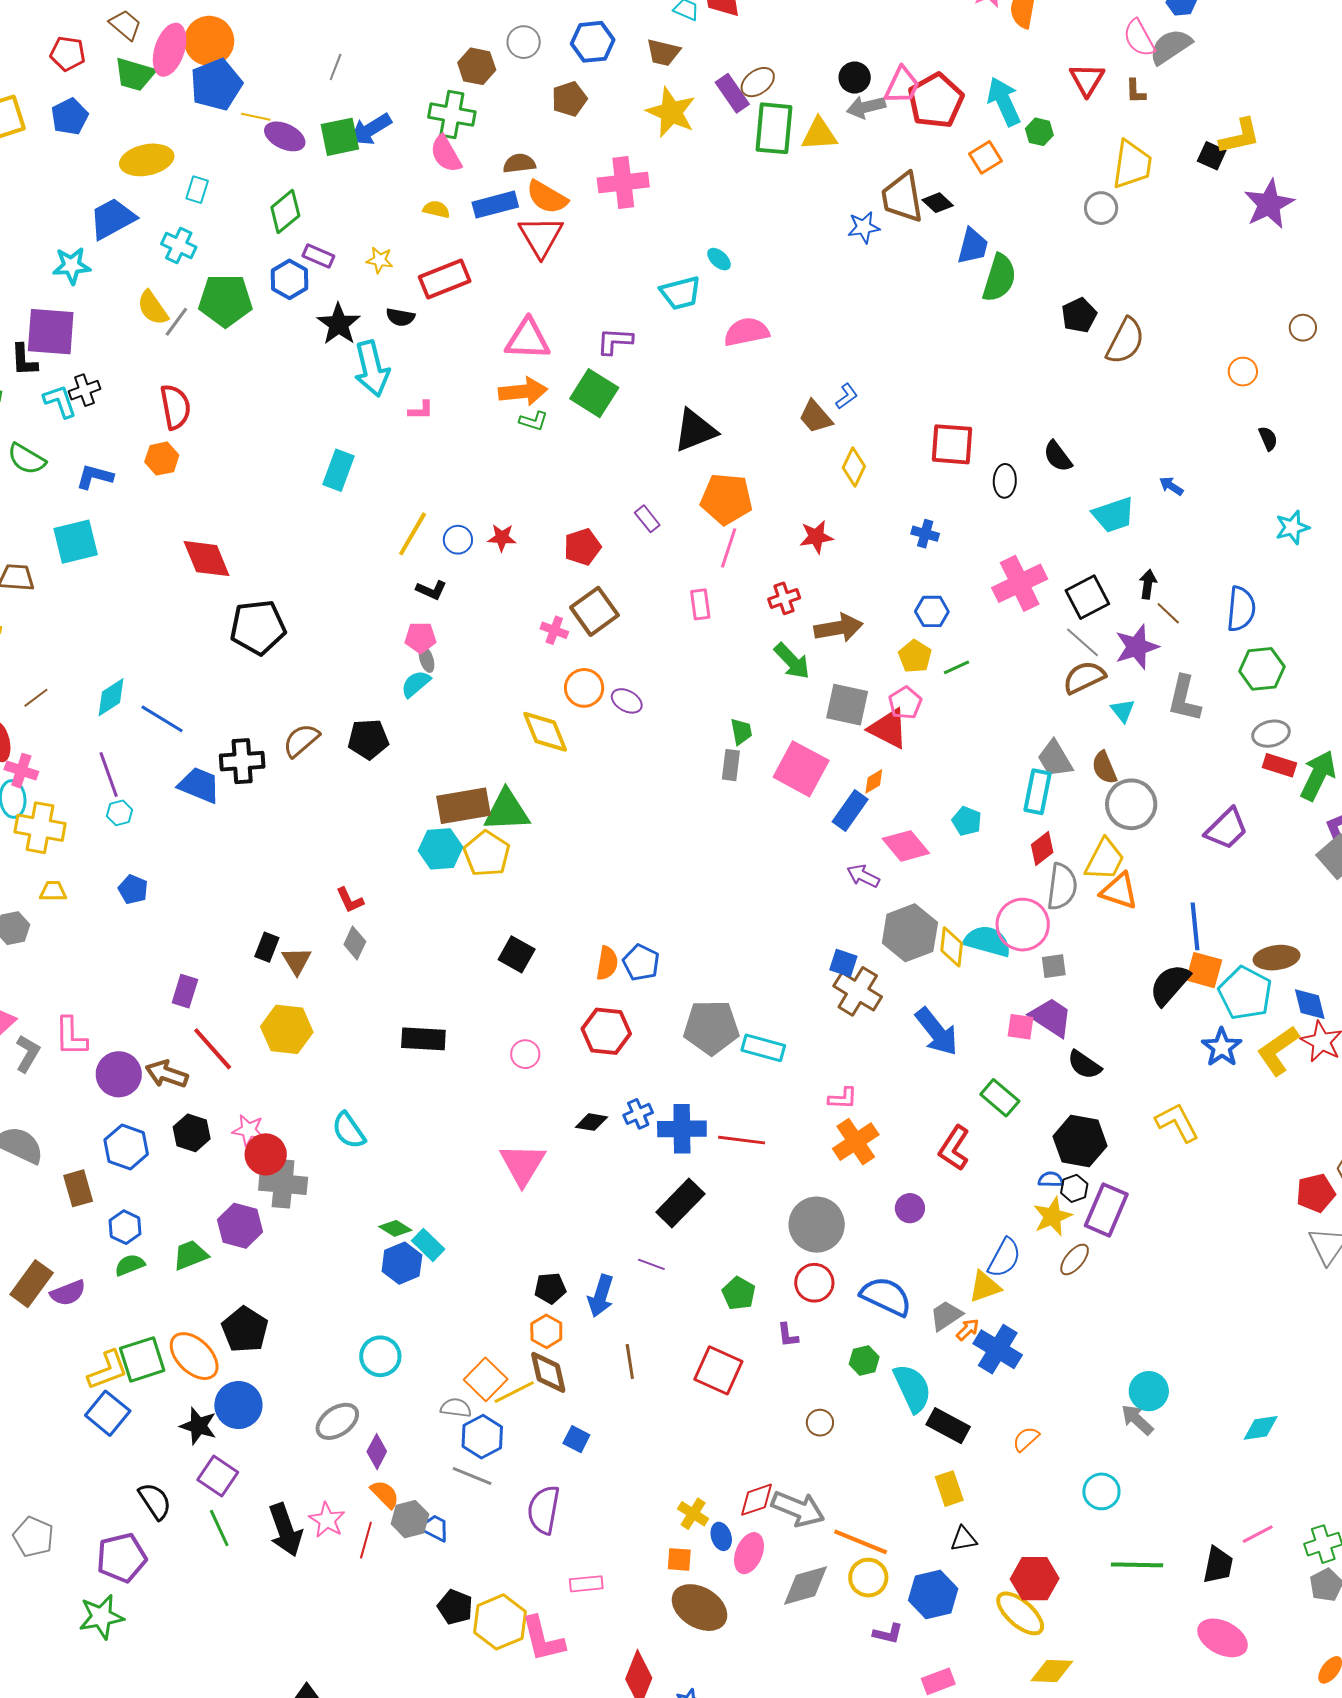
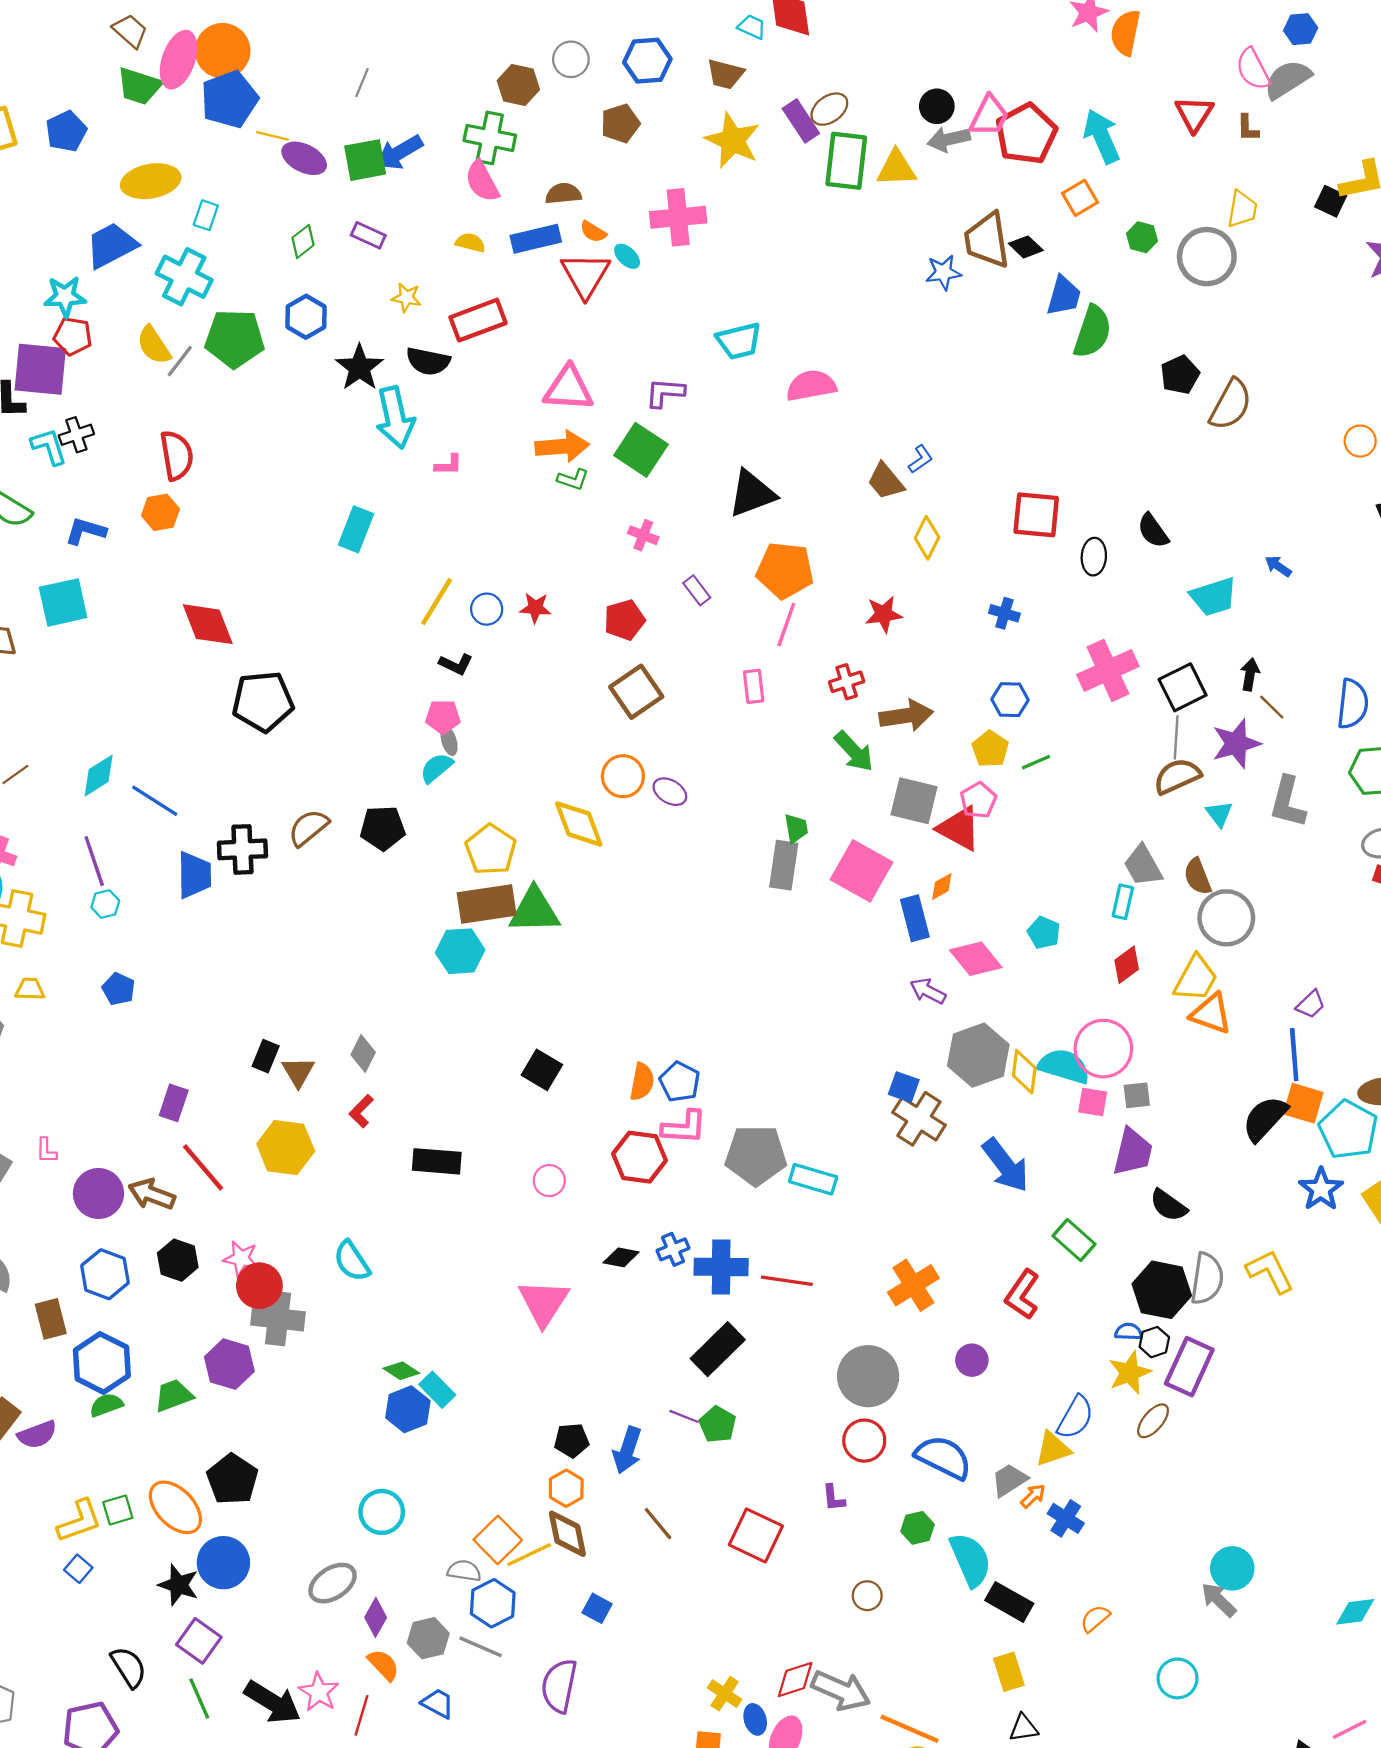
red pentagon: (68, 54) -> (73, 336), moved
green hexagon: (1039, 132) -> (1142, 237), moved
yellow trapezoid: (1132, 165) -> (1242, 209), size x0.7
orange semicircle: (547, 197) -> (593, 232), size x0.6
gray circle: (1101, 208) -> (1207, 257), size x1.6
green diamond: (285, 211) -> (303, 241), size x0.7
cyan cross: (179, 246) -> (184, 277), size x1.4
purple rectangle: (318, 256) -> (368, 235), moved
cyan ellipse: (719, 259) -> (627, 256), moved
black semicircle: (400, 317) -> (428, 361), size x1.4
pink cross: (554, 630) -> (643, 535), moved
gray line: (1082, 642) -> (1176, 737), turned 51
gray rectangle: (731, 765) -> (784, 865), size x1.4
blue trapezoid: (199, 785) -> (194, 875), turned 66
cyan rectangle: (1037, 792) -> (1123, 902), size x0.7
blue rectangle: (850, 811) -> (915, 918), turned -51
purple trapezoid: (1226, 829) -> (1311, 1004), moved, size x0.6
yellow pentagon: (487, 854) -> (491, 850), moved
gray semicircle: (1062, 887) -> (1207, 1279), moved
red L-shape: (350, 900) -> (361, 1111), moved, turned 68
purple trapezoid: (1051, 1017) -> (1133, 1152), turned 69
pink square: (1021, 1027) -> (1093, 1102), moved
pink L-shape: (71, 1036) -> (46, 1150), size x0.6
pink L-shape: (843, 1098) -> (684, 1127), moved, size x1.4
blue hexagon: (125, 1227) -> (102, 1363), size x1.6
green pentagon: (739, 1293) -> (717, 1424), moved
blue cross: (998, 1349) -> (1066, 1518), size x0.7
green square: (142, 1359) -> (118, 1510), size x0.6
brown line: (630, 1362) -> (658, 1524), turned -32
blue square: (108, 1413) -> (78, 1569), size x0.6
gray hexagon: (410, 1519) -> (428, 1638), moved
black arrow: (285, 1530) -> (273, 1702), turned -40

